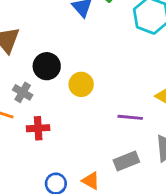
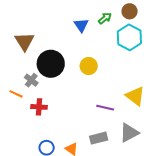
black circle: (47, 66) -> (51, 64), size x1.4
yellow circle: (81, 84) -> (89, 66), moved

